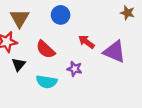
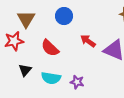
black triangle: (19, 65) -> (25, 70), moved
purple star: (75, 69) -> (77, 82), moved

